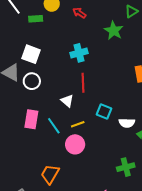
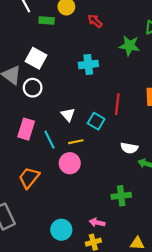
green star: (114, 31) -> (129, 46), turned -30
red line: (83, 83) -> (117, 104), moved
cyan square: (104, 111) -> (96, 121), moved
orange trapezoid: (50, 174) -> (29, 178), moved

